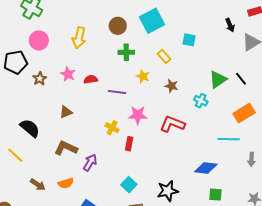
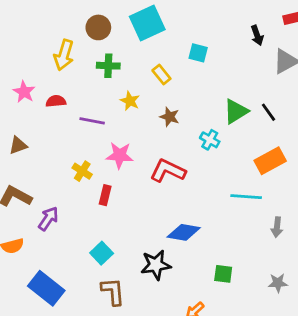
yellow arrow: (79, 38) -> (64, 55), moved
blue diamond: (206, 168) -> (184, 232), moved

